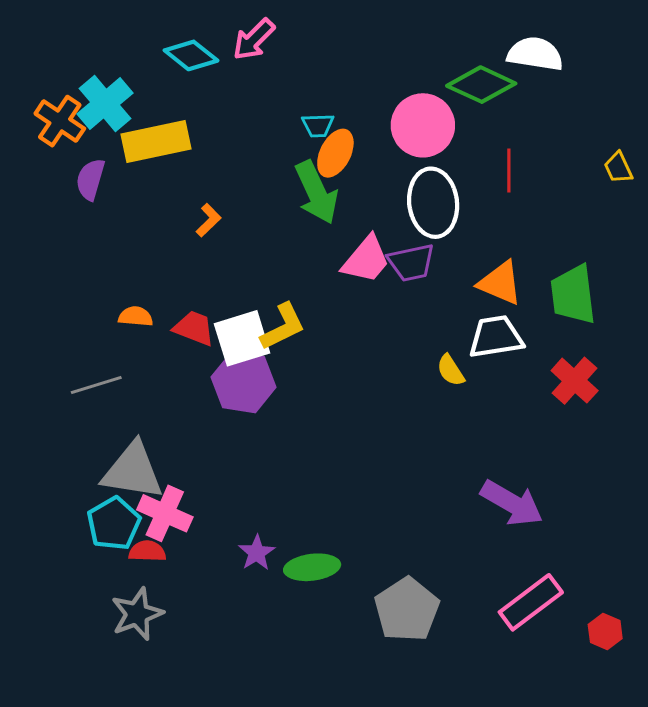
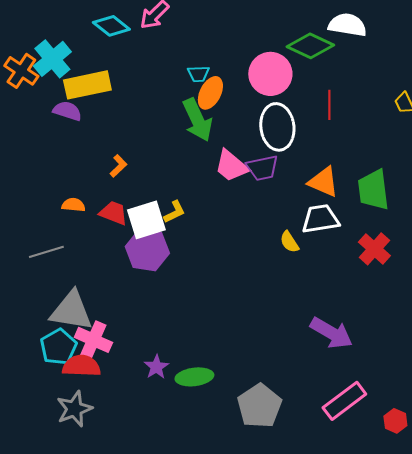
purple semicircle: (90, 179) -> (67, 111), moved, turned 92
orange L-shape: (209, 220) -> (118, 166), moved
pink trapezoid: (366, 260) -> (231, 166), turned 90
yellow L-shape: (283, 327) -> (174, 212), size x0.7
red semicircle: (147, 551) -> (81, 366), size x1.5

